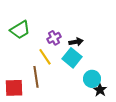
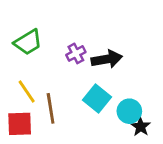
black arrow: (76, 42) -> (107, 59), size x1.5
yellow line: (45, 57) -> (27, 91), moved
cyan square: (72, 58) -> (97, 99), moved

